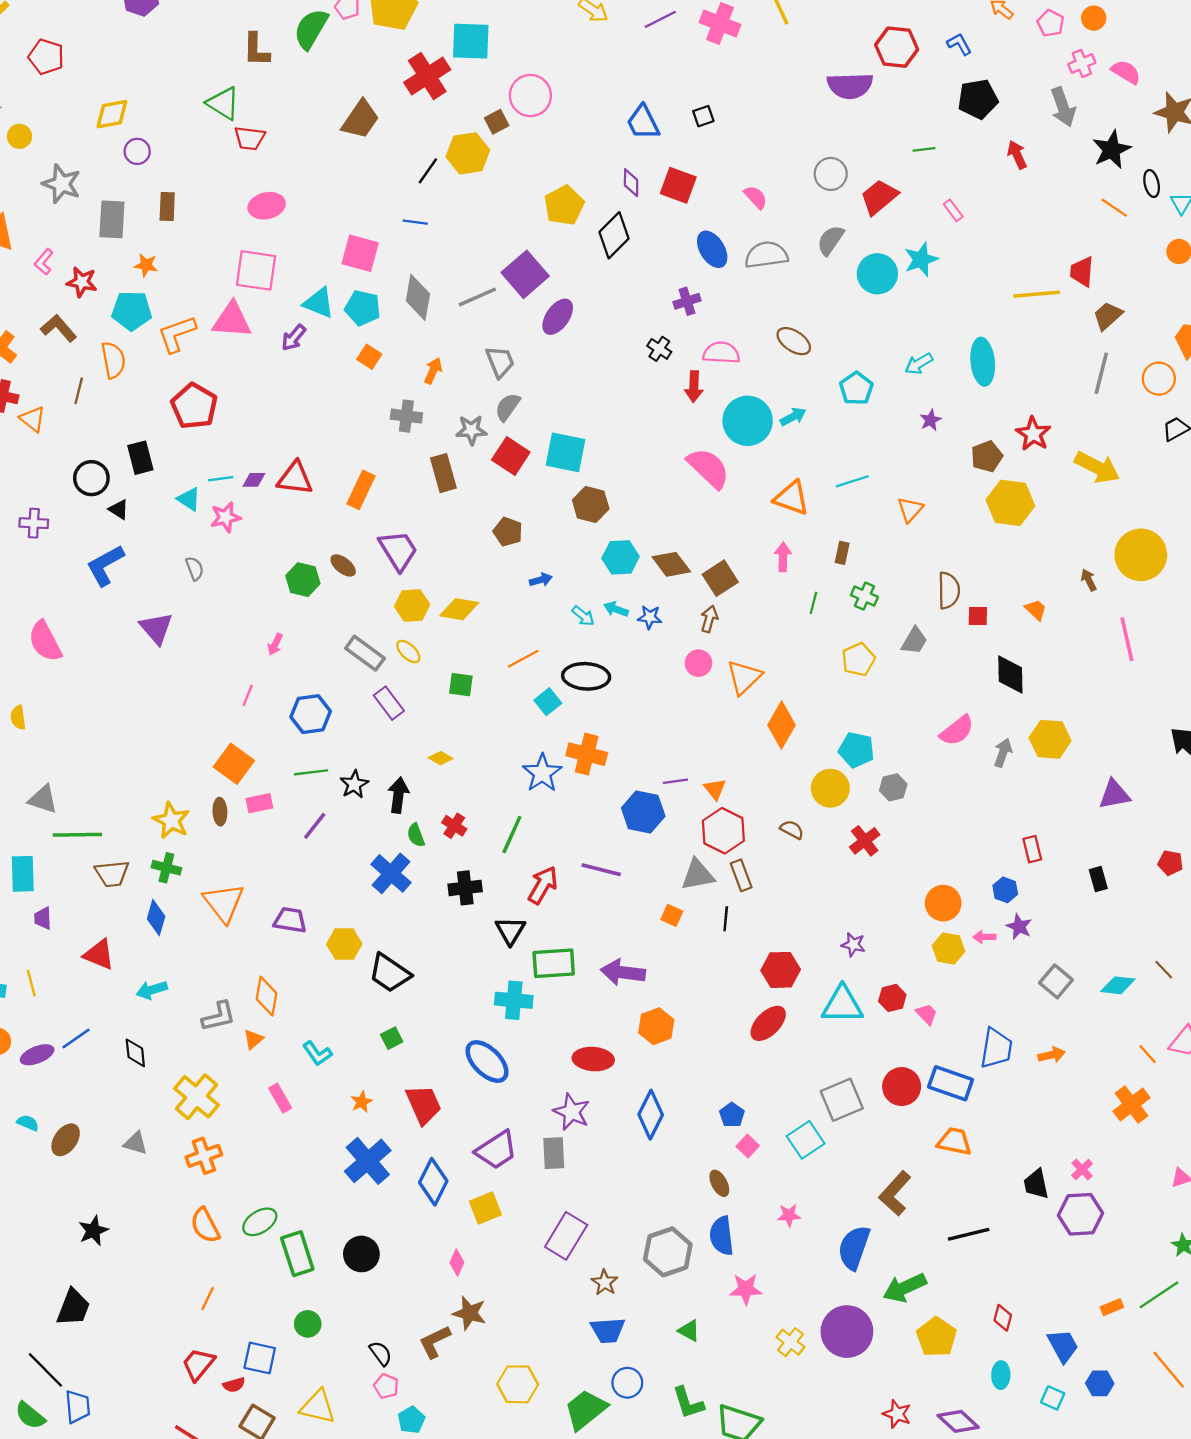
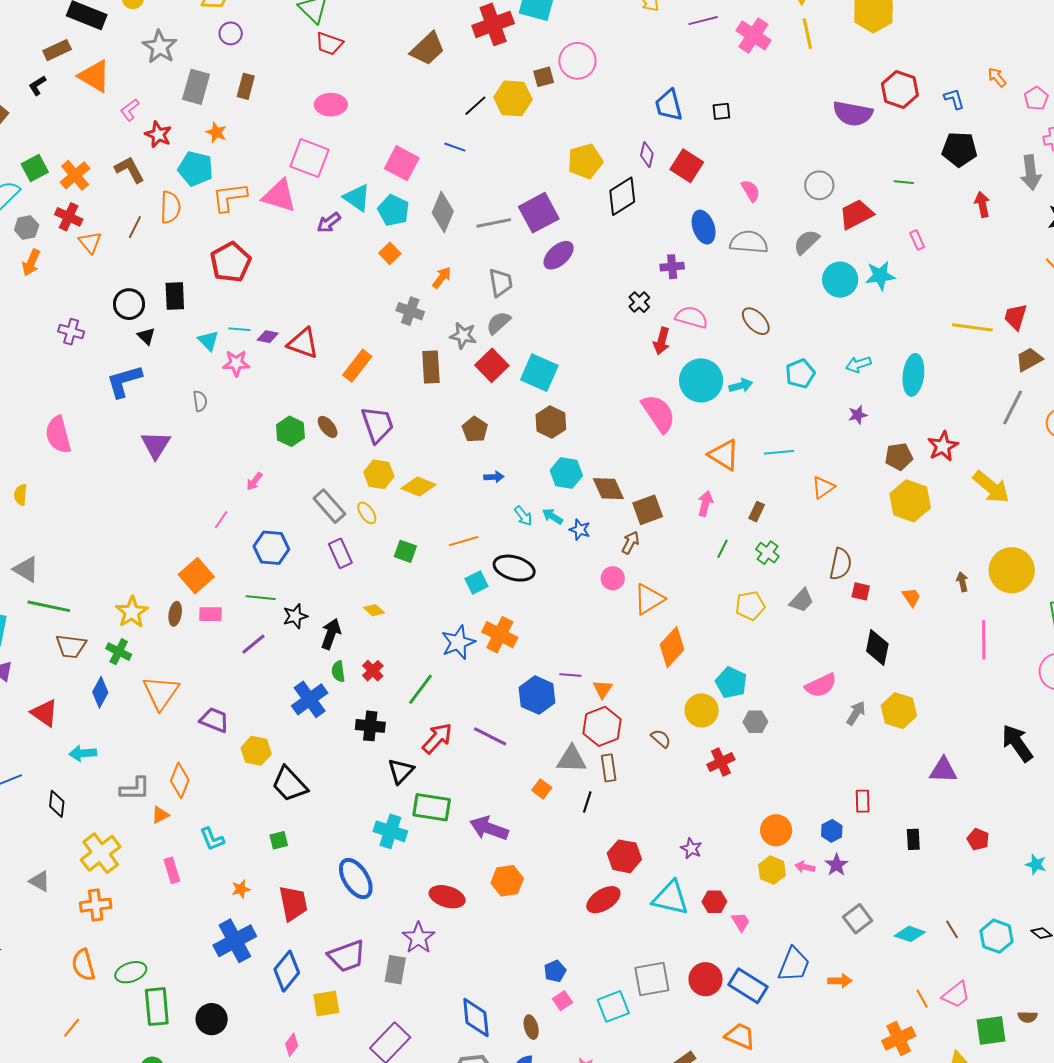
blue diamond: (651, 1115) -> (476, 1018), moved, turned -45

